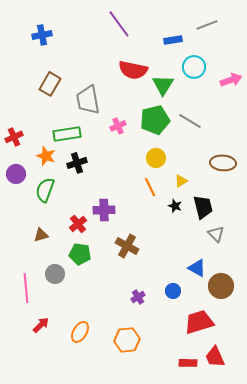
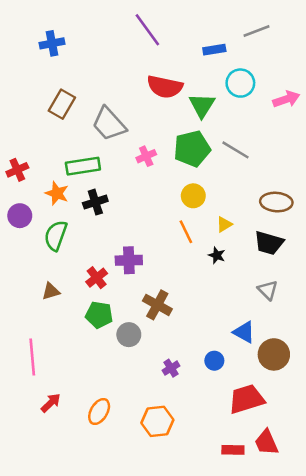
gray trapezoid: (88, 100) -> (109, 124), turned -32
black trapezoid: (203, 207) -> (269, 243), moved, turned 120
gray circle: (55, 274) -> (129, 335), moved

